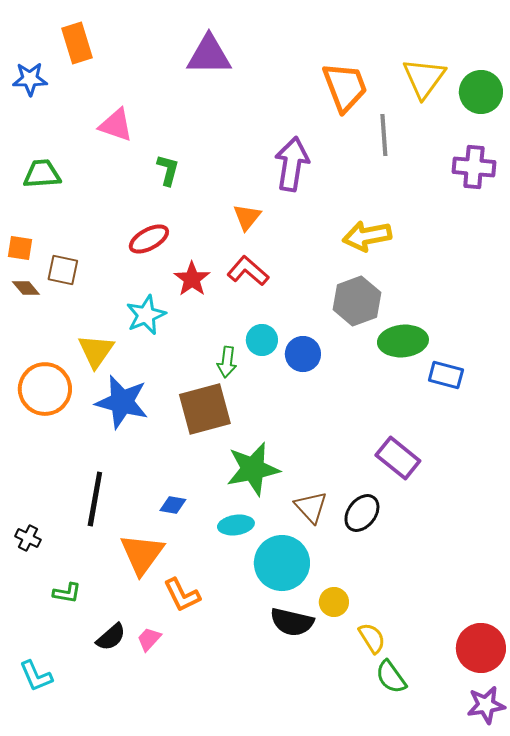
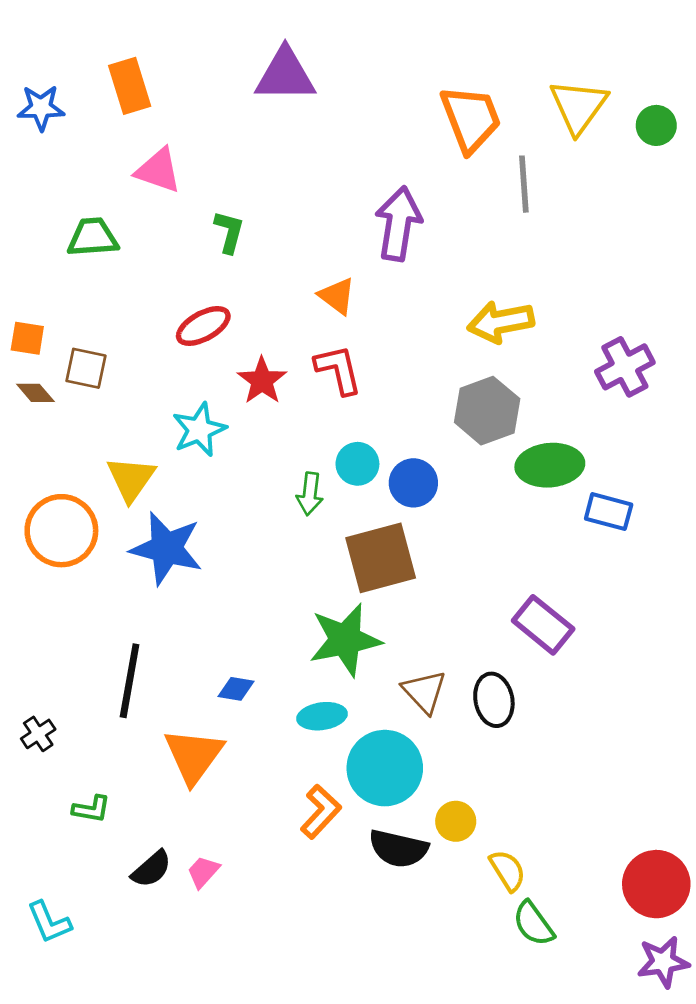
orange rectangle: (77, 43) -> (130, 86), moved
green circle: (481, 92) -> (656, 125), size x0.7
purple cross: (474, 167) -> (625, 367), moved, turned -33
green trapezoid: (42, 174) -> (93, 237), moved
orange triangle: (247, 217) -> (337, 296), turned -32
red L-shape: (248, 271) -> (338, 370), turned 36
brown square: (205, 409) -> (381, 558), moved
black ellipse: (362, 513) -> (494, 700), turned -48
black cross: (28, 538) -> (38, 734), turned 30
orange L-shape: (182, 595) -> (321, 812), moved, turned -111

